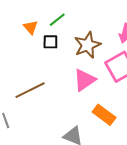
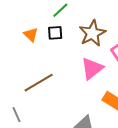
orange triangle: (31, 27) -> (31, 35), moved

